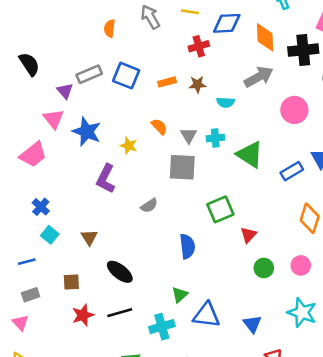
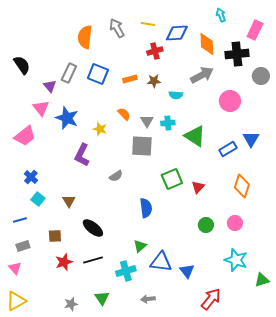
orange semicircle: (110, 28) -> (85, 37), size x1.6
gray rectangle: (89, 74) -> (69, 73), turned -42
red triangle: (248, 235) -> (198, 187), moved
blue triangle: (252, 324) -> (187, 271), moved

